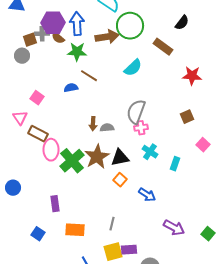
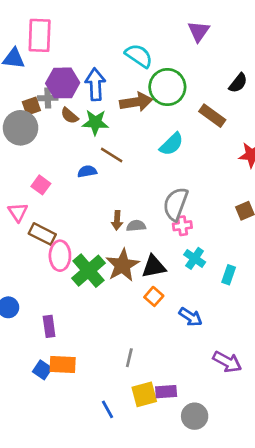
brown semicircle: (58, 38) -> (69, 116), moved
gray circle: (22, 56) -> (21, 128), size x1.6
purple rectangle: (55, 204) -> (49, 326), moved
gray line: (112, 224) -> (129, 358), moved
orange rectangle: (75, 230) -> (63, 364), moved

